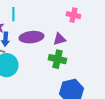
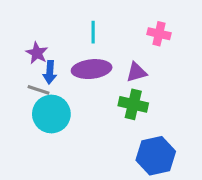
cyan line: (13, 14) -> (93, 32), moved

